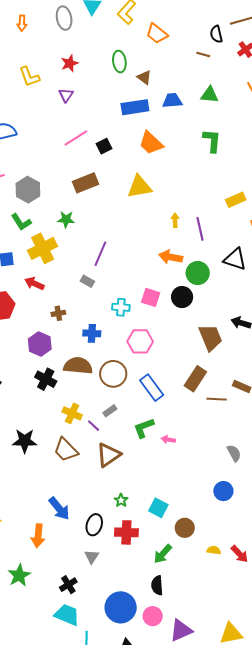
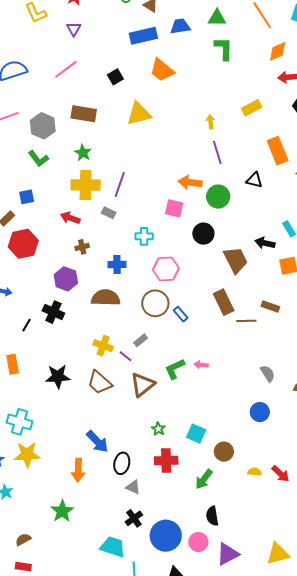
pink line: (76, 138) -> (66, 69), moved
green L-shape: (212, 141) -> (224, 49), moved
brown rectangle: (85, 183) -> (84, 114), moved, turned 35
yellow triangle: (140, 187) -> (139, 114), moved
yellow rectangle: (236, 200) -> (252, 108), moved
green star: (66, 219) -> (83, 153), turned 30
yellow arrow: (175, 220) -> (210, 122), moved
yellow cross: (43, 248) -> (86, 185), moved, turned 32
black triangle: (235, 259) -> (254, 180), size x0.7
red arrow: (34, 284) -> (70, 218), moved
pink square: (151, 297) -> (174, 208), moved
black circle: (182, 297) -> (203, 234), moved
brown circle: (113, 374) -> (155, 303), moved
black cross: (46, 379) -> (53, 312), moved
brown rectangle: (195, 379) -> (224, 302), turned -55
blue rectangle: (152, 388) -> (181, 314), size x0.6
green L-shape: (144, 428) -> (175, 369), moved
black ellipse: (94, 525) -> (122, 463), moved
gray triangle: (92, 557) -> (133, 487), turned -35
black cross: (68, 585) -> (134, 518), moved
black semicircle: (157, 585) -> (212, 516), moved

